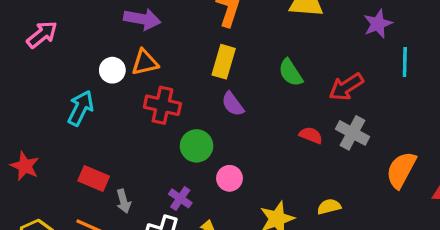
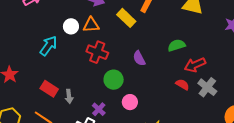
yellow rectangle: (224, 62) -> (126, 18), moved, turned -72
green semicircle: (291, 73) -> (177, 45), turned 96
red arrow: (346, 87) -> (195, 65), moved
gray arrow: (124, 201) -> (69, 96), moved

